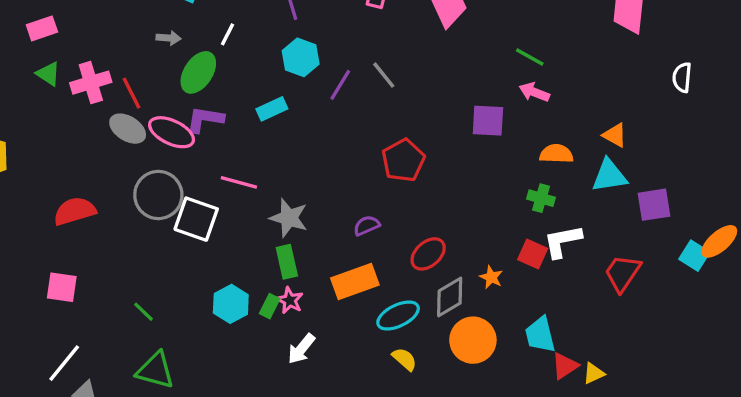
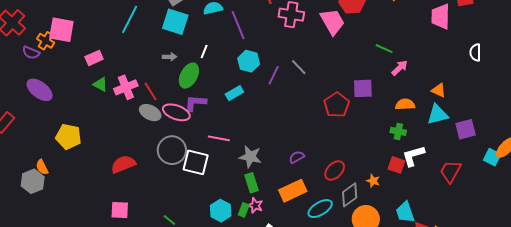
pink arrow: (534, 92) -> (400, 68), moved, turned 120
red pentagon: (403, 160) -> (337, 105), moved

